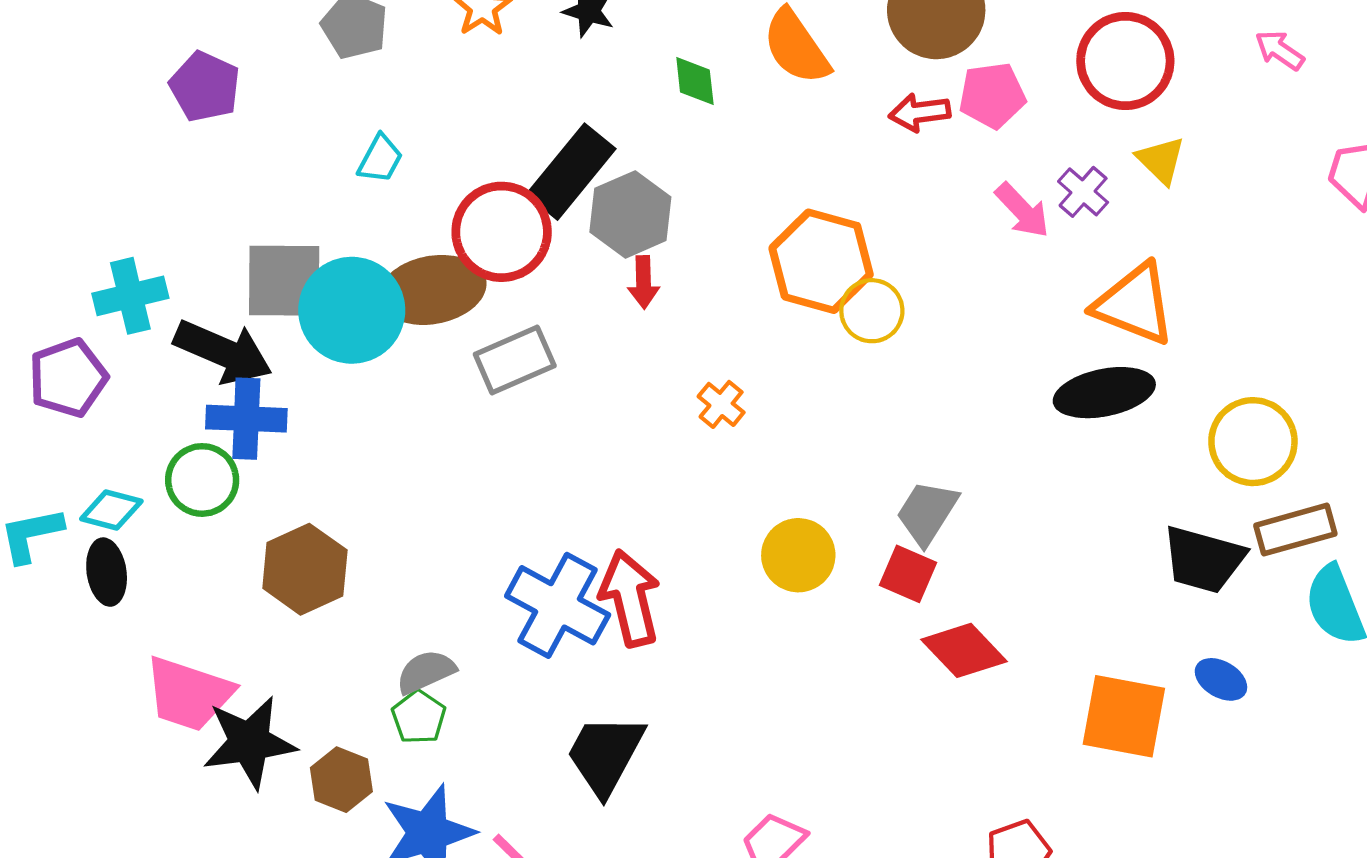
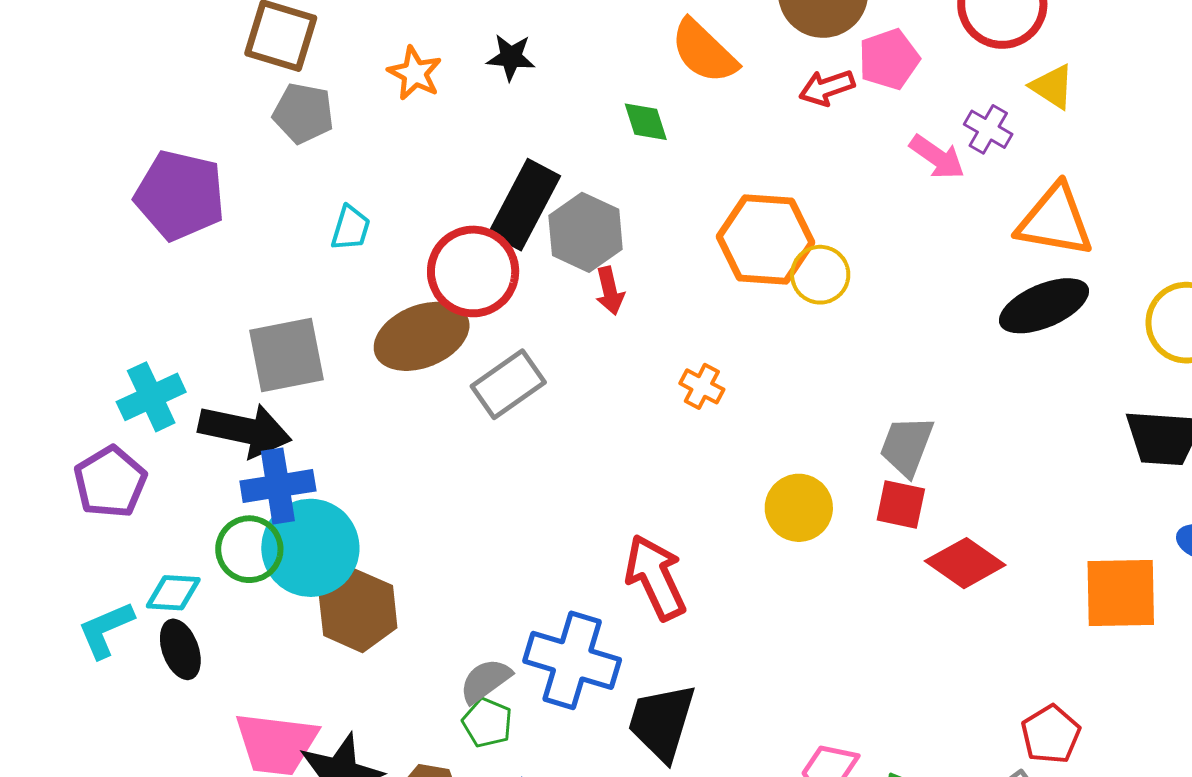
green diamond: (695, 81) -> (646, 122), moved
purple pentagon: (205, 87) -> (180, 195), size x1.4
cyan circle: (352, 310) -> (310, 548), moved
blue cross: (558, 605) -> (572, 660), moved

